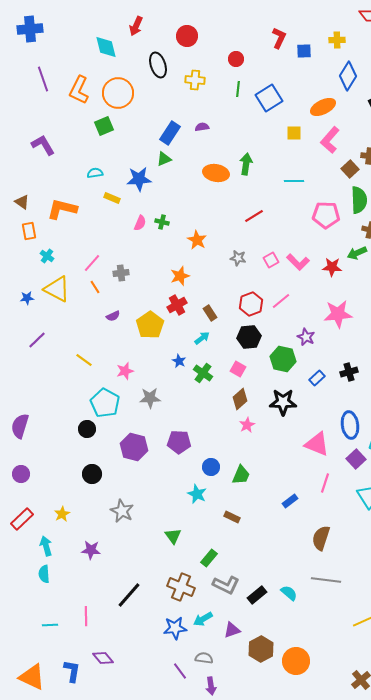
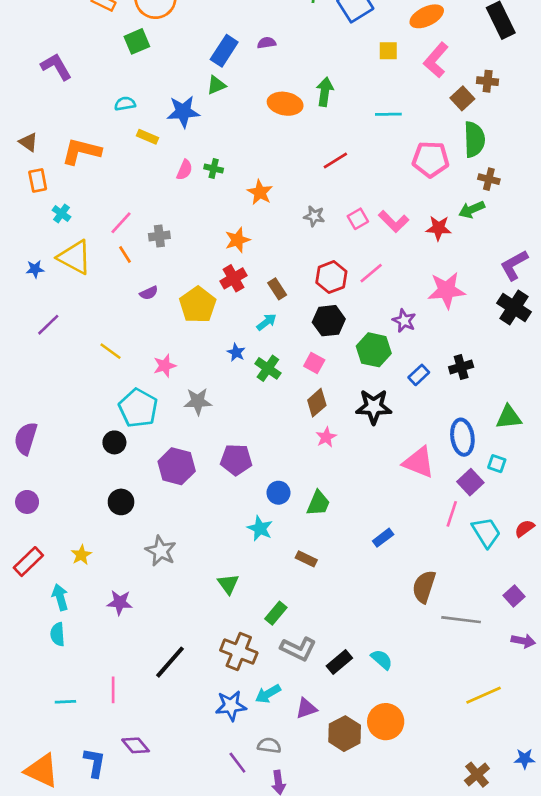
pink line: (325, 483) -> (452, 514), moved
gray line: (326, 580) -> (461, 620), moved
orange circle: (296, 661) -> (386, 722), moved

